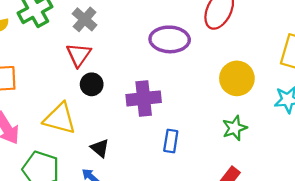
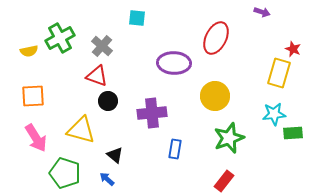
red triangle: (79, 55) -> (97, 76), turned -45
yellow circle: (237, 78) -> (215, 96), moved
green star: (235, 128) -> (229, 138), size x1.4

